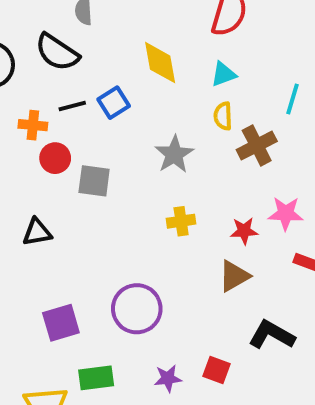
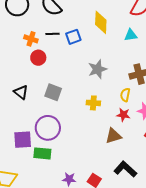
yellow semicircle: (223, 116) -> (125, 95), moved
gray square: (94, 181) -> (53, 92), moved
black triangle: (37, 232) -> (21, 92), turned 35
purple circle: (137, 309) -> (48, 128), moved
green rectangle: (96, 378) -> (42, 153), moved

